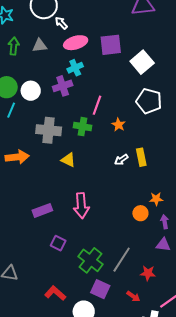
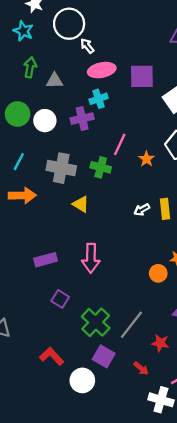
gray triangle: (40, 45) -> (55, 81), moved
cyan line: (11, 110) -> (19, 162), moved
orange star: (118, 125) -> (146, 159), moved

